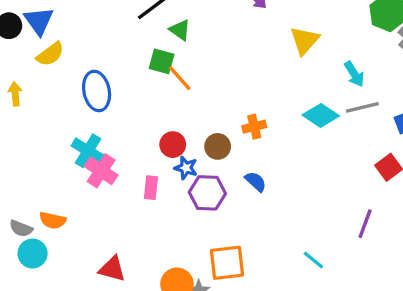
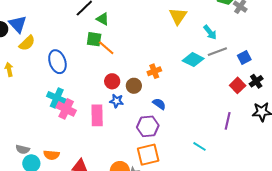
red circle: (173, 145) -> (112, 81), moved
pink rectangle: (151, 188) -> (97, 115), size x1.5
purple hexagon: (207, 193) -> (148, 126), moved
orange semicircle: (53, 220) -> (51, 155), moved

